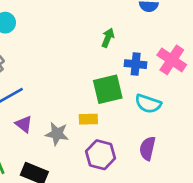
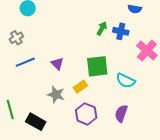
blue cross: (136, 64) -> (121, 31), moved
yellow rectangle: (88, 119) -> (80, 87), turned -40
purple triangle: (24, 124) -> (57, 64), moved

